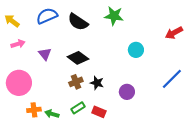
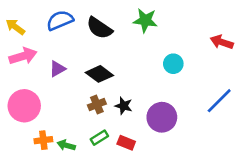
red arrow: (174, 33) -> (222, 42), turned 48
pink arrow: (18, 44) -> (23, 56), size x1.5
purple triangle: (45, 54) -> (57, 69), turned 40
purple circle: (127, 92) -> (162, 117), size x1.5

